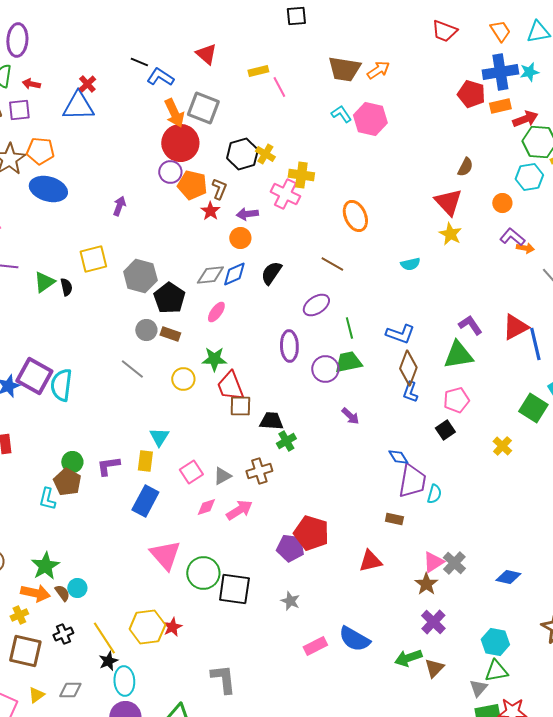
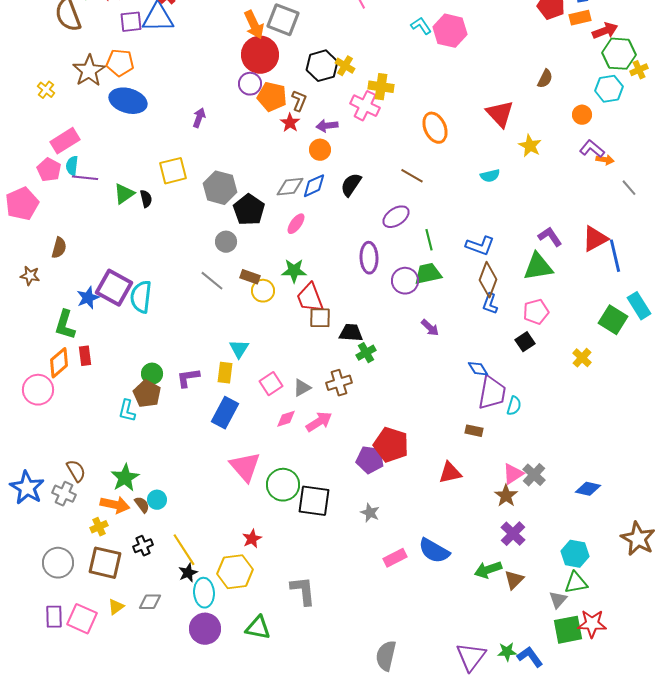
purple square: (19, 110) -> (131, 22), moved
red triangle: (448, 202) -> (500, 114), moved
brown rectangle: (170, 334) -> (250, 277), moved
yellow hexagon: (147, 627) -> (235, 572), moved

